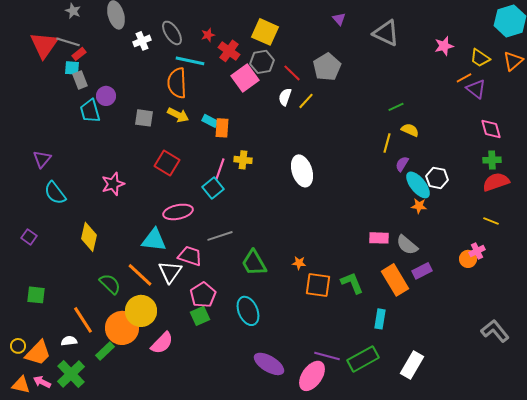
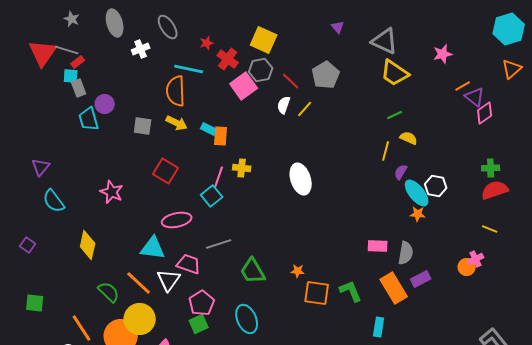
gray ellipse: (172, 33) -> (168, 27), moved
yellow trapezoid: (480, 58) -> (395, 73), moved, size x1.4
pink diamond: (491, 129) -> (485, 113), moved, turned 70
pink star: (113, 184) -> (112, 192), turned -30
gray semicircle: (407, 245) -> (406, 253), turned -120

